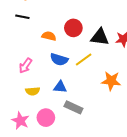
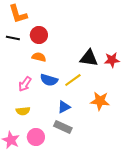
red circle: (73, 28) -> (39, 35), moved
pink arrow: (25, 66) -> (25, 84), moved
blue triangle: (60, 87) -> (64, 107), moved, turned -32

